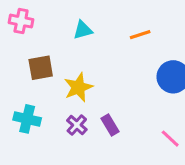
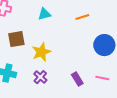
purple rectangle: (110, 125) -> (77, 79), moved
pink line: (170, 139) -> (102, 78), moved, turned -32

